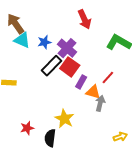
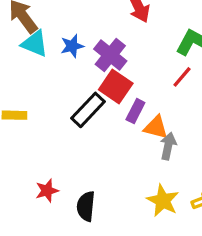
black rectangle: (52, 66) -> (88, 110), moved
red line: (108, 78) -> (182, 77), moved
yellow star: (64, 119) -> (163, 201), moved

